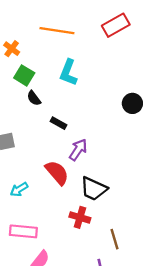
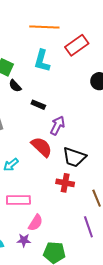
red rectangle: (116, 25) -> (77, 45), moved
orange line: (57, 31) -> (44, 27), moved

